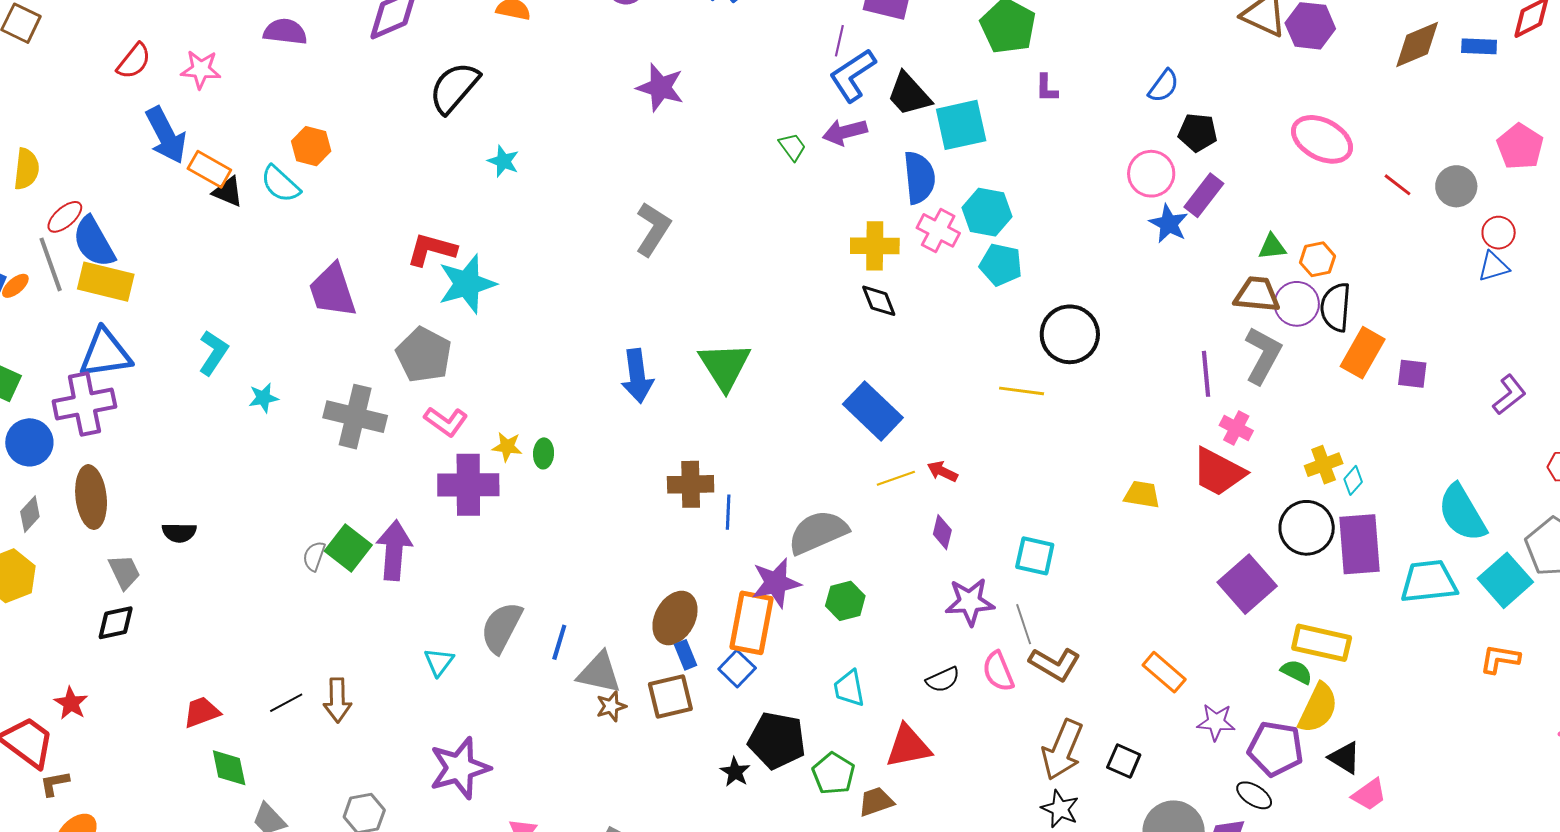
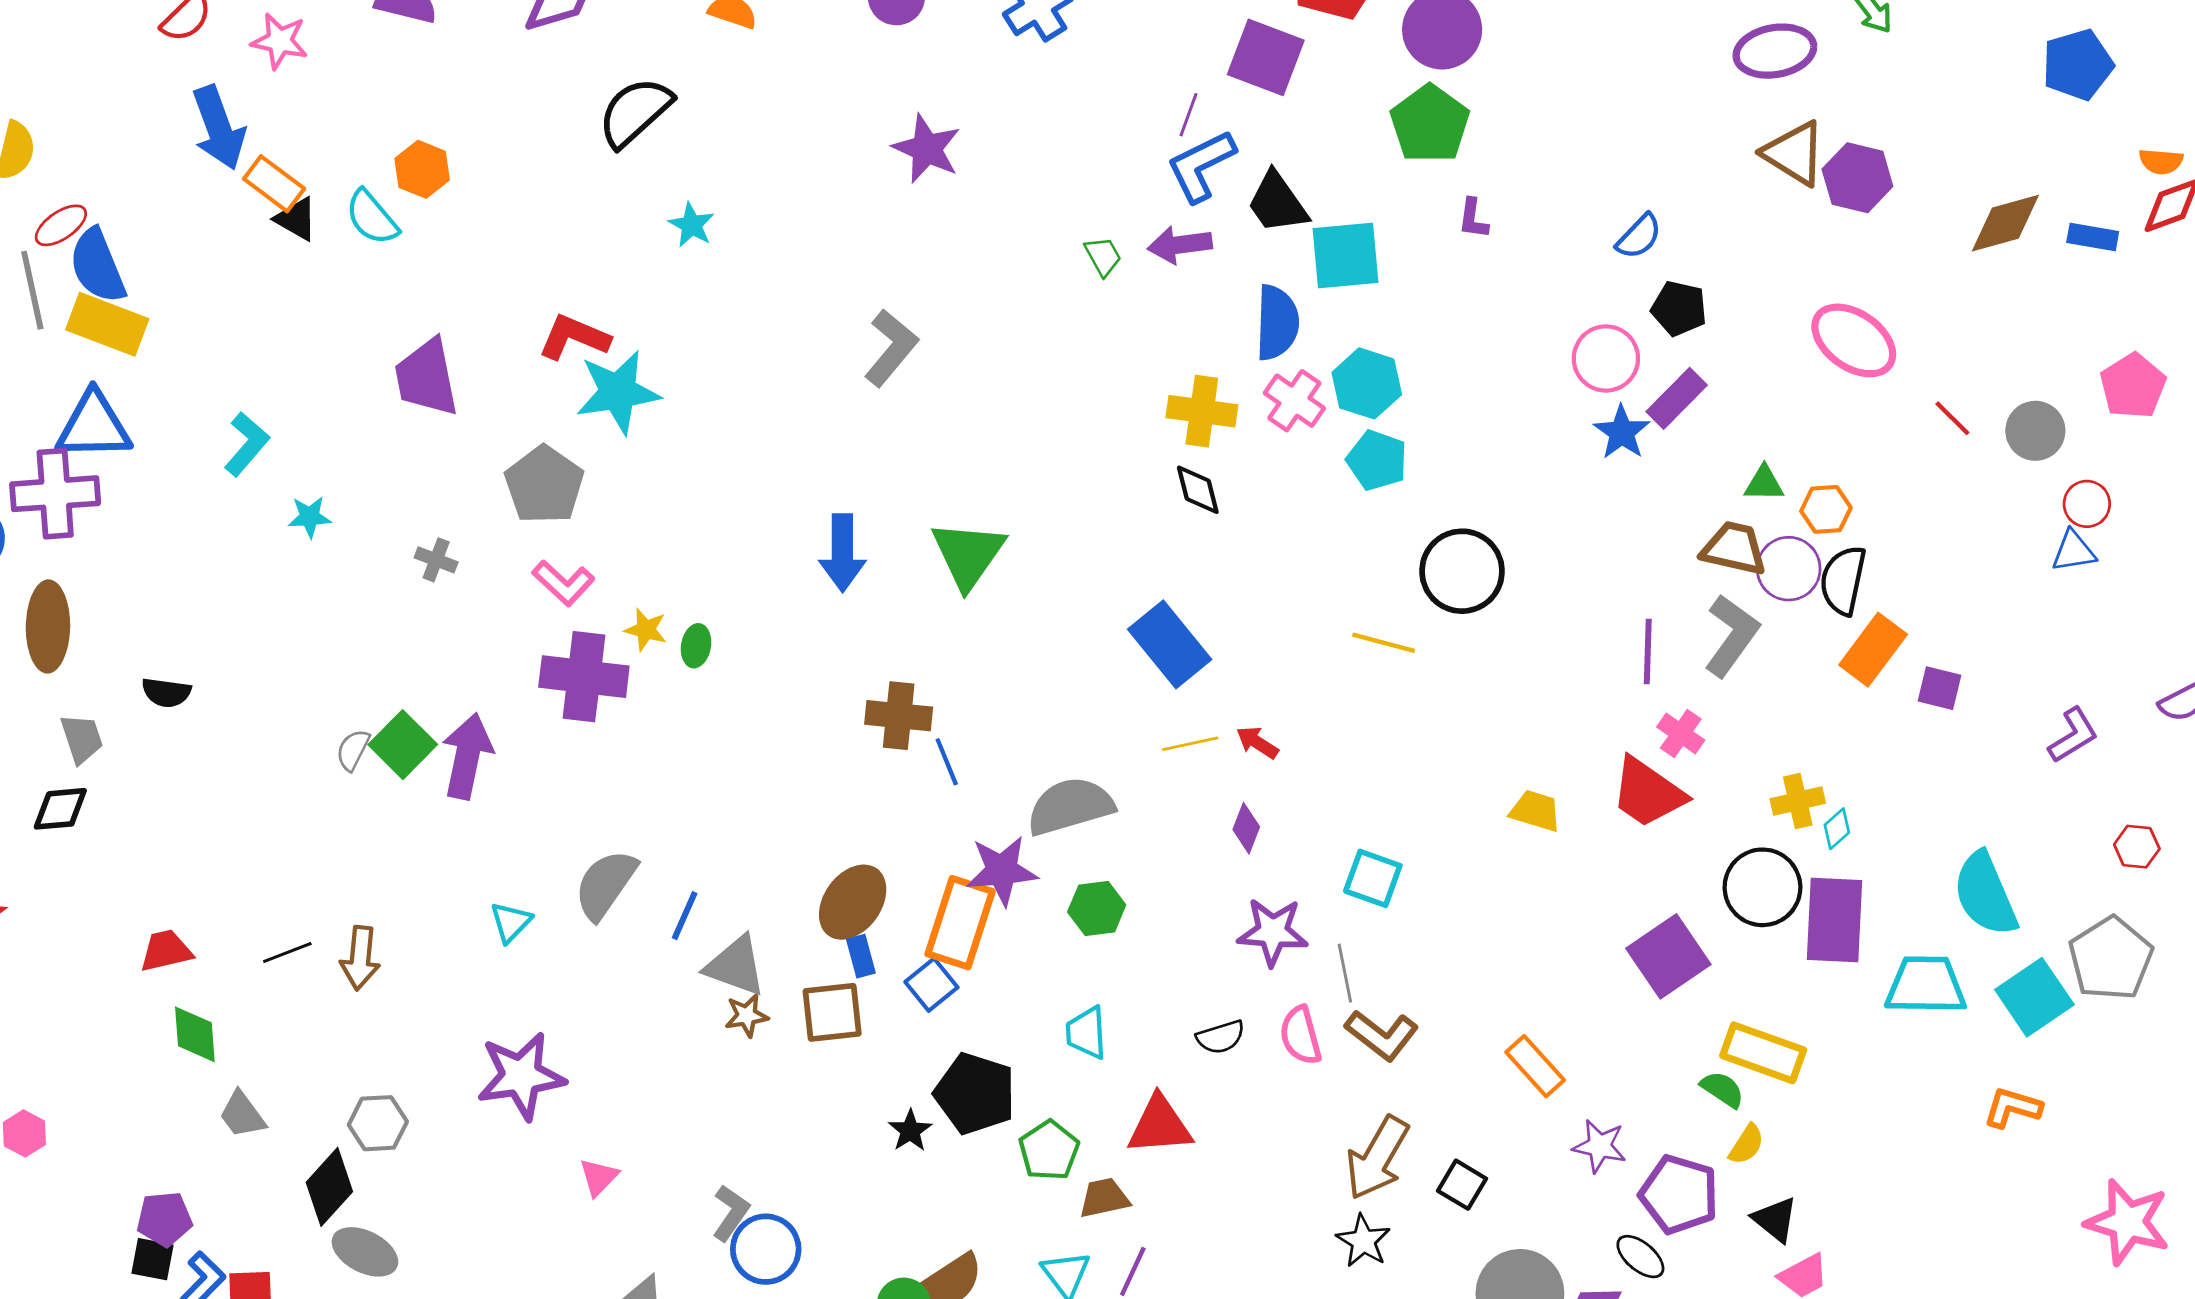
gray cross: (355, 417) -> (436, 560), size x0.5
blue line: (728, 512) -> (947, 762), turned -32
yellow semicircle: (1318, 708) -> (1746, 1144), size x0.6

